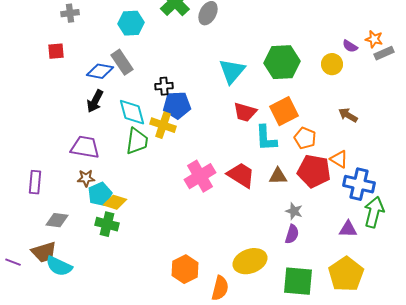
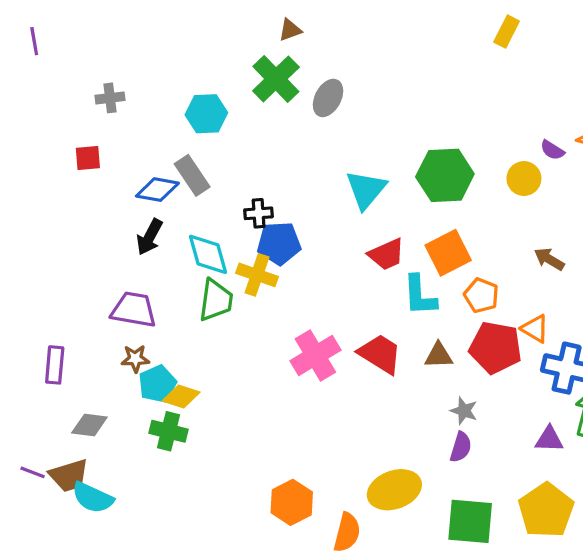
red trapezoid: (245, 112) -> (386, 254), turned -40
purple line: (13, 262) -> (33, 472), moved

